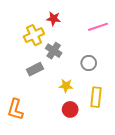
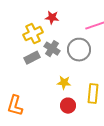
gray circle: (89, 63) -> (79, 50), moved, size x1.5
gray rectangle: (35, 69) -> (32, 58), moved

